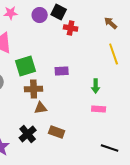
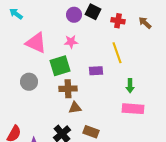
pink star: (11, 13) -> (71, 42), moved
red cross: (71, 28) -> (118, 21), moved
yellow line: (114, 54) -> (117, 53), moved
pink rectangle: (99, 109) -> (133, 109), size x1.5

